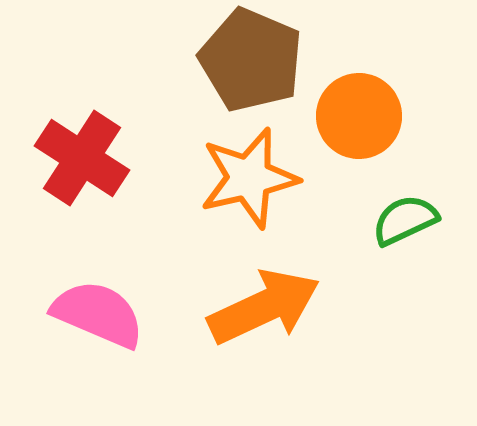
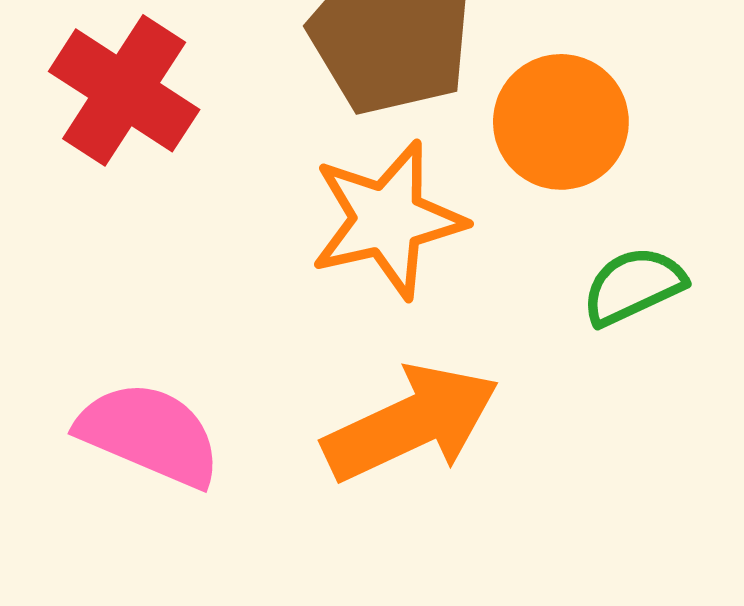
red cross: (82, 158) -> (124, 90), moved

